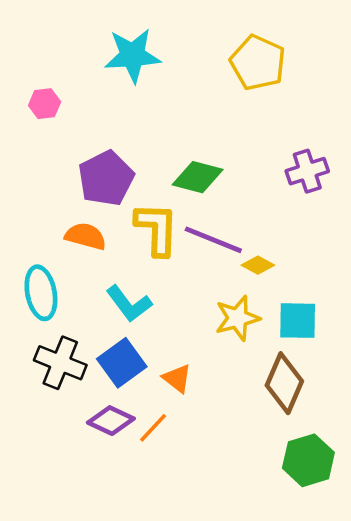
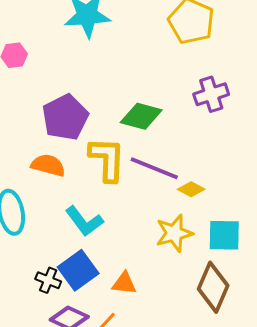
purple cross: (307, 171) -> (211, 94), moved
black cross: (60, 363) -> (48, 280), moved, size x0.6
orange triangle: (177, 378) -> (124, 283), turned -32

